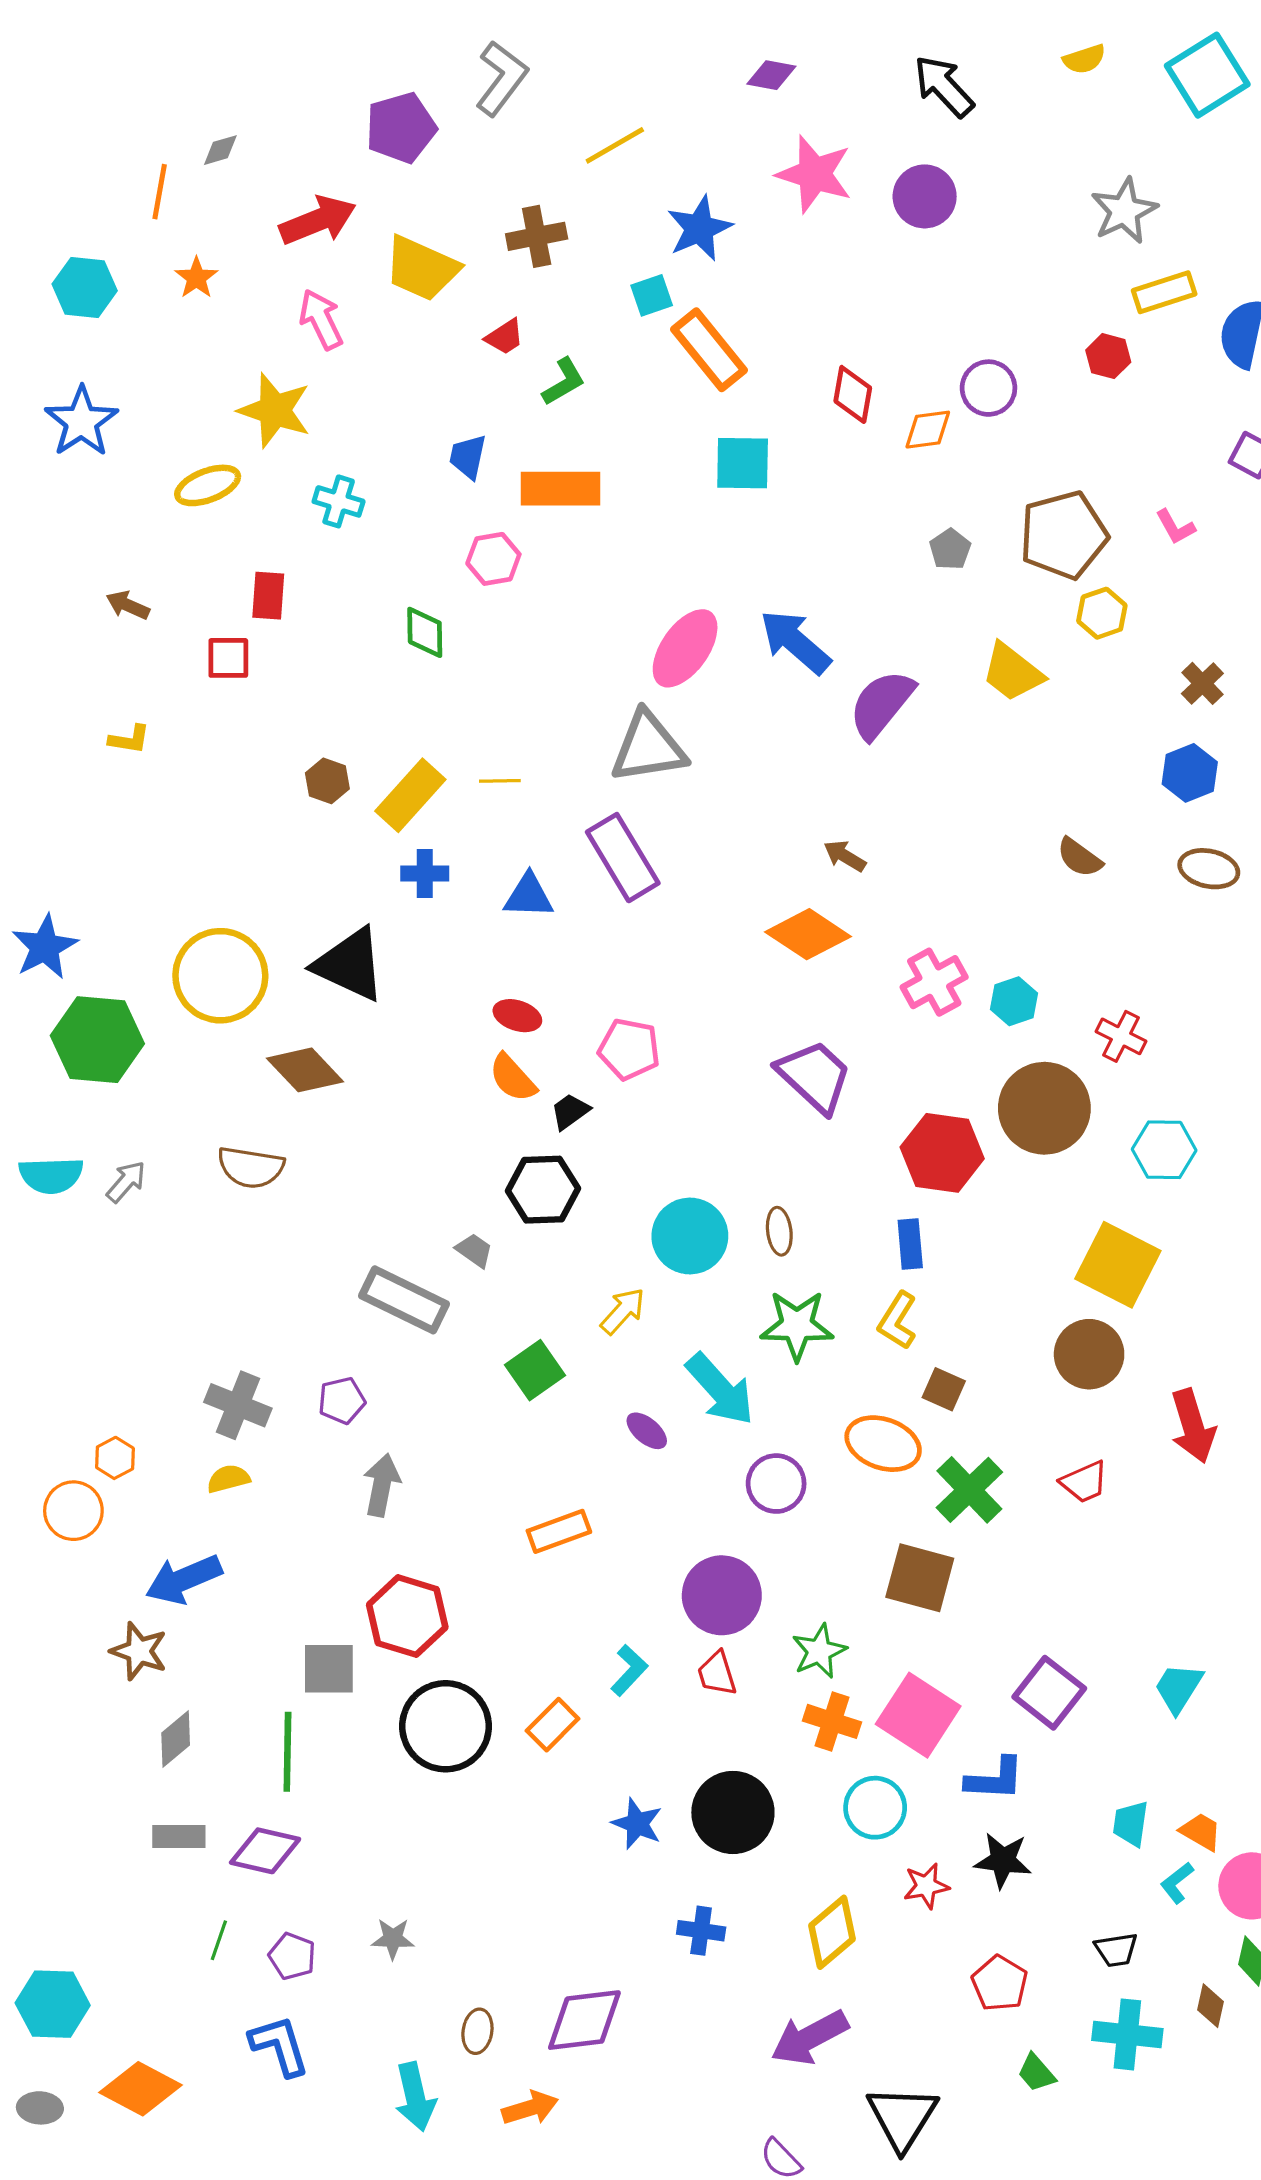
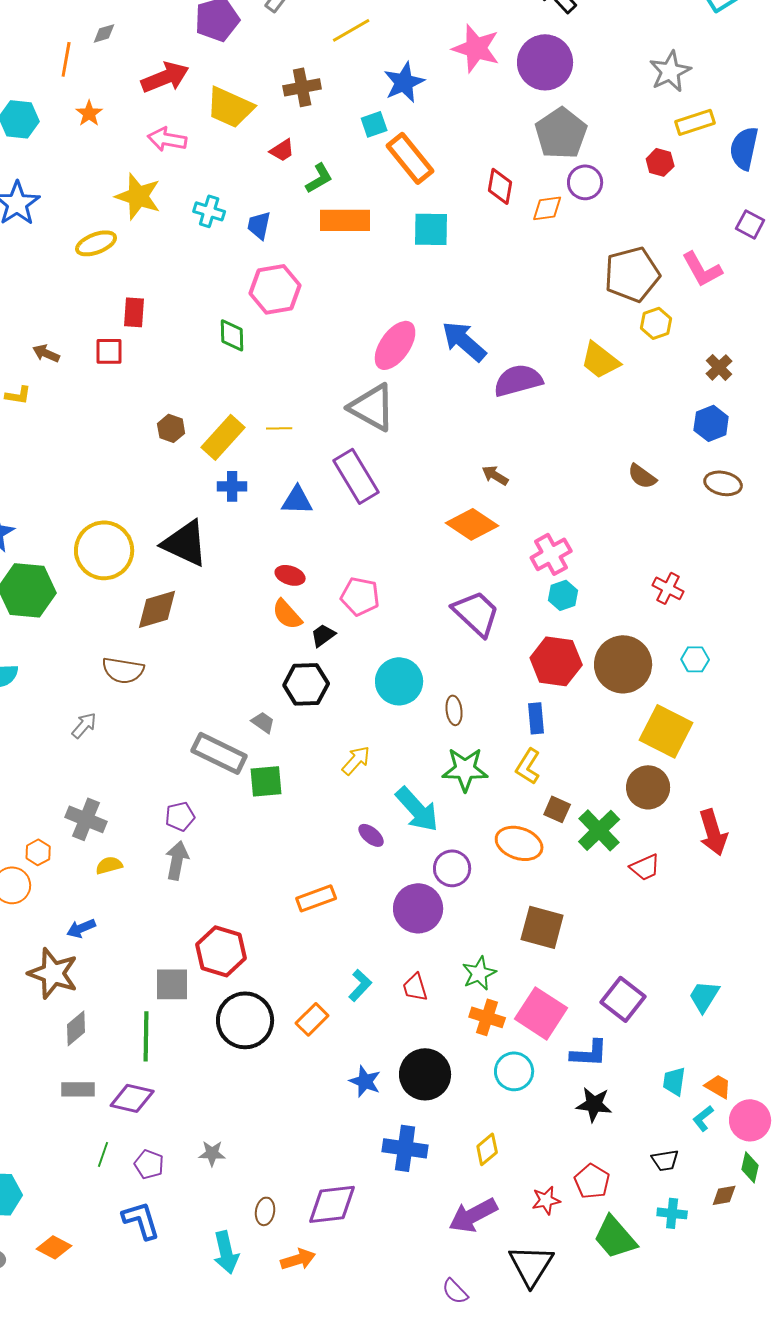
purple circle: (925, 196) -> (545, 62), size x1.4
pink arrow: (321, 319) -> (167, 139), turned -54
orange rectangle: (561, 489) -> (345, 220), moved
cyan cross: (339, 501) -> (209, 211), moved
pink L-shape: (1175, 527) -> (702, 269), size x1.6
gray pentagon: (950, 549) -> (561, 133), moved, size x2.0
pink hexagon: (493, 559) -> (275, 289), size x1.5
brown arrow: (128, 605) -> (46, 353), moved
purple semicircle: (881, 704) -> (518, 380), turned 36
yellow L-shape: (129, 739) -> (18, 395), moved
gray triangle: (648, 747) -> (372, 407), turned 38
cyan hexagon: (1014, 1001) -> (563, 595), moved
brown diamond: (305, 1070) -> (157, 609), turned -63
brown circle: (1044, 1108) -> (623, 664), moved
cyan hexagon: (1164, 1150) -> (695, 659), size x0.7
gray arrow: (126, 1182) -> (84, 725), moved
cyan circle: (690, 1236) -> (399, 681), moved
green square: (535, 1370) -> (266, 781), moved, turned 30
gray cross: (238, 1405) -> (86, 819), moved
gray arrow: (382, 1485) -> (177, 860), moved
green cross: (969, 1490) -> (599, 830), moved
blue arrow: (184, 1579) -> (81, 928), size x0.6
purple circle: (722, 1595) -> (418, 908), moved
brown star: (139, 1651) -> (53, 973), size x1.4
red star: (926, 1886) -> (546, 1200), moved
blue cross: (701, 1931) -> (405, 1148), size x1.5
yellow diamond: (832, 1932) -> (487, 1149), size x0.7
brown diamond: (1210, 2006) -> (724, 1195), turned 68
cyan cross: (1127, 2034) -> (672, 1213), size x0.7
green trapezoid: (1036, 2073) -> (615, 1237), size x1.8
orange diamond: (141, 2089) -> (54, 1247), size x0.7

